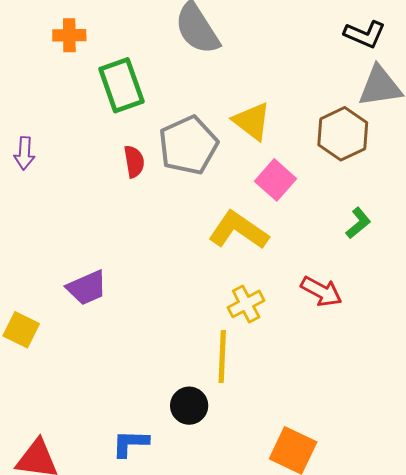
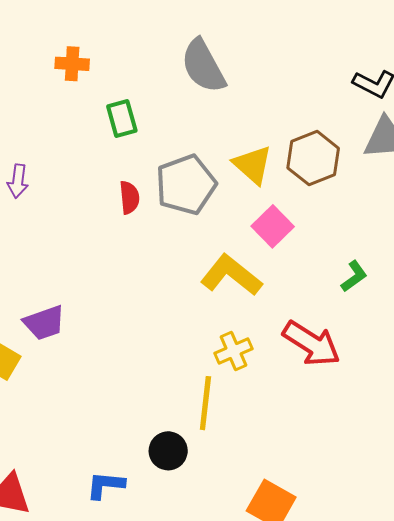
green rectangle: (121, 85) -> (122, 119), size x0.7
brown hexagon: (343, 134) -> (313, 158), moved
purple trapezoid: (87, 288) -> (44, 323), moved
red arrow: (321, 291) -> (311, 344), size x1.4

